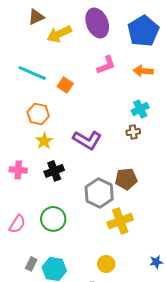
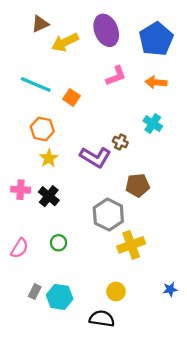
cyan cross: (140, 109) -> (153, 124), turned -30
brown cross: (133, 132) -> (120, 142), moved, turned 32
black cross: (54, 171) -> (49, 196), moved, turned -30
brown pentagon: (126, 179) -> (138, 185), moved
green circle: (53, 219) -> (59, 243), size x0.6

